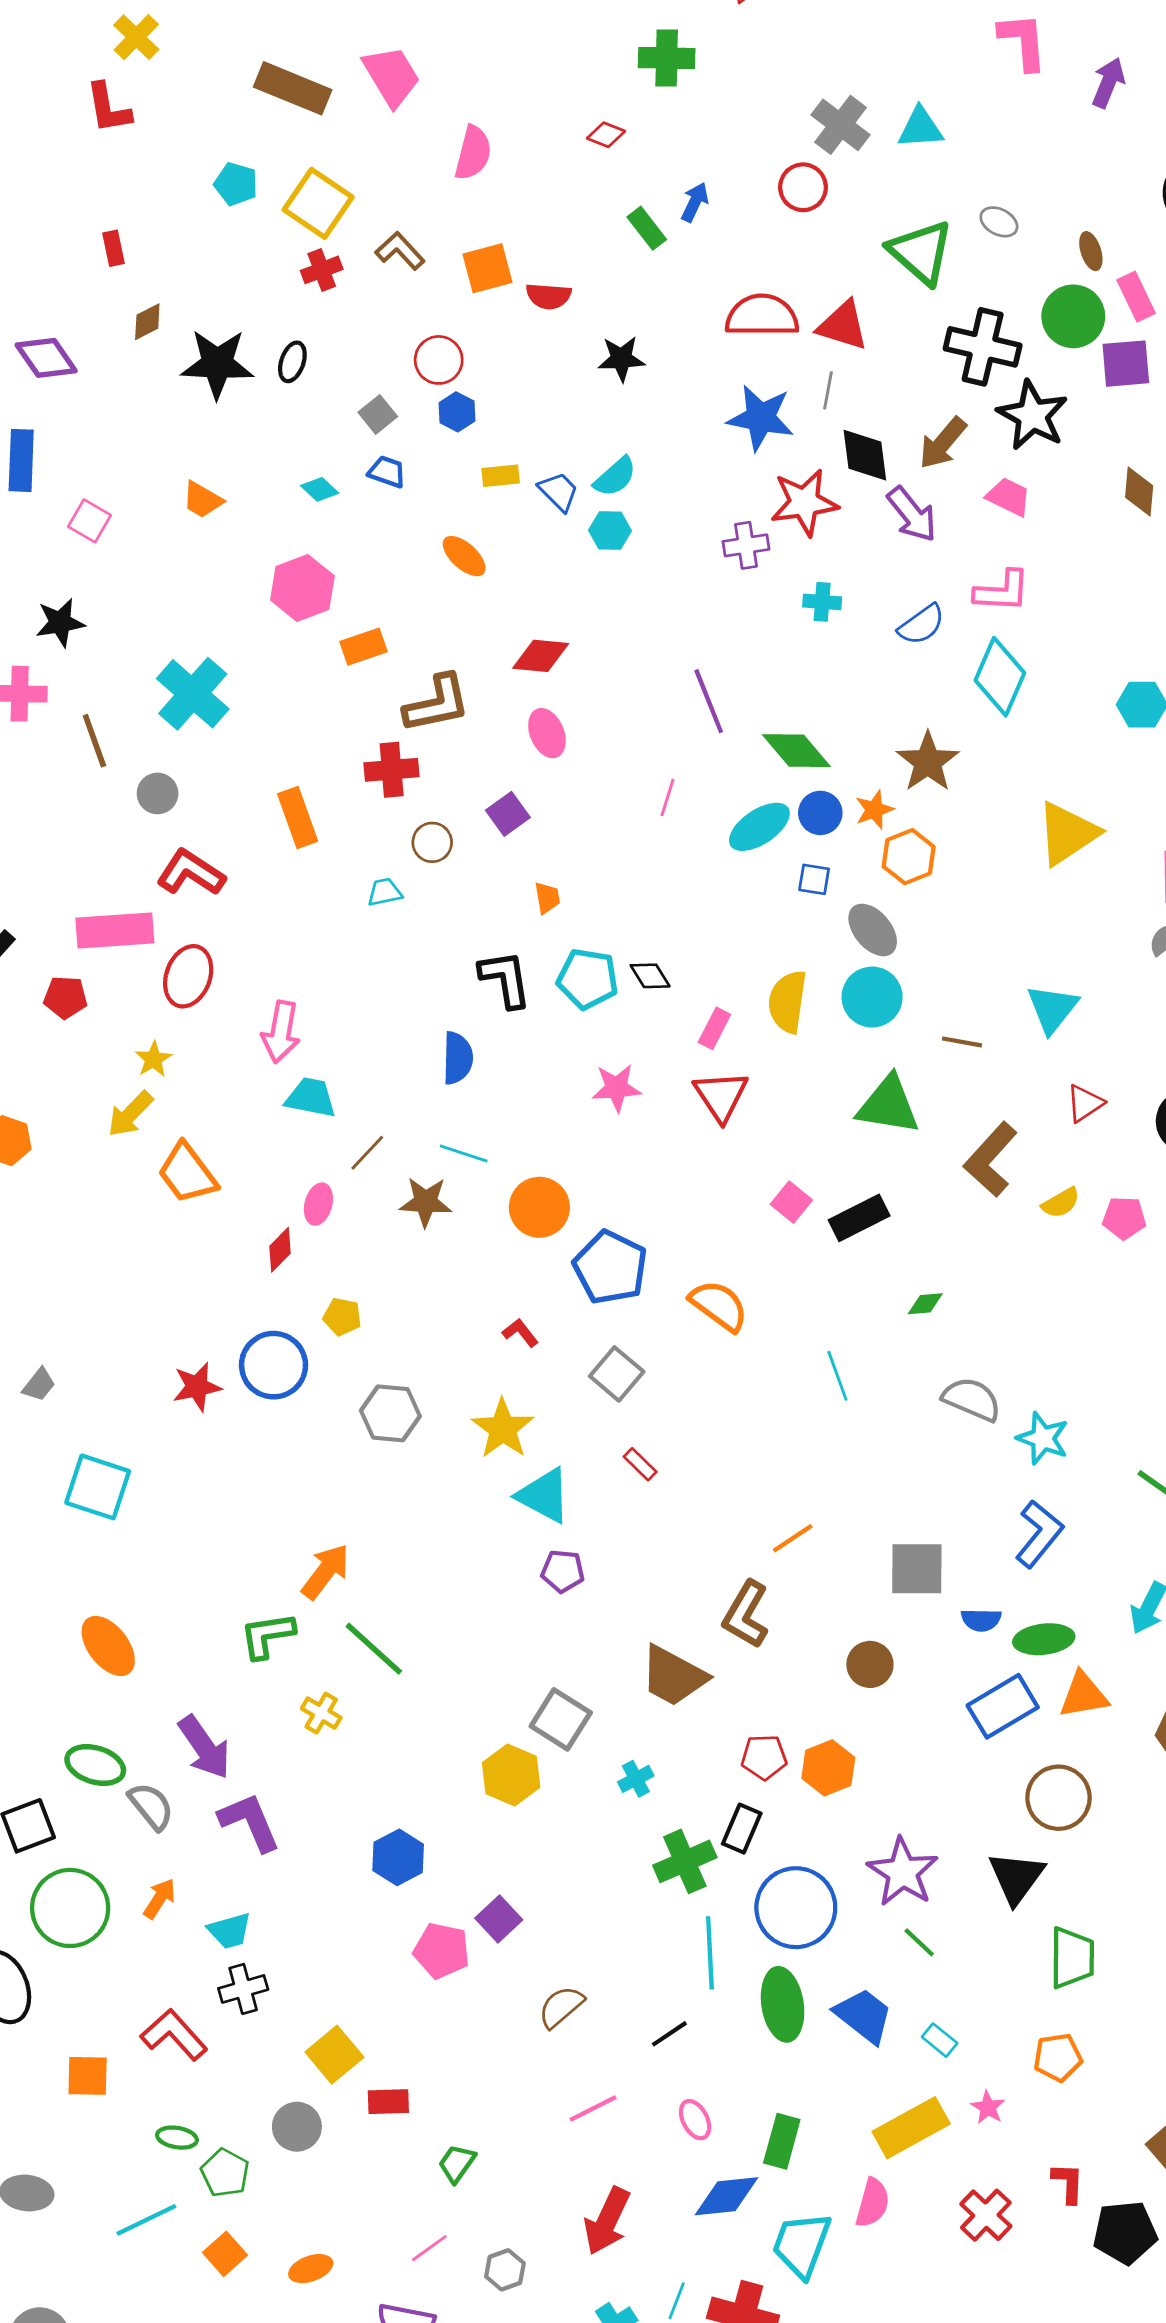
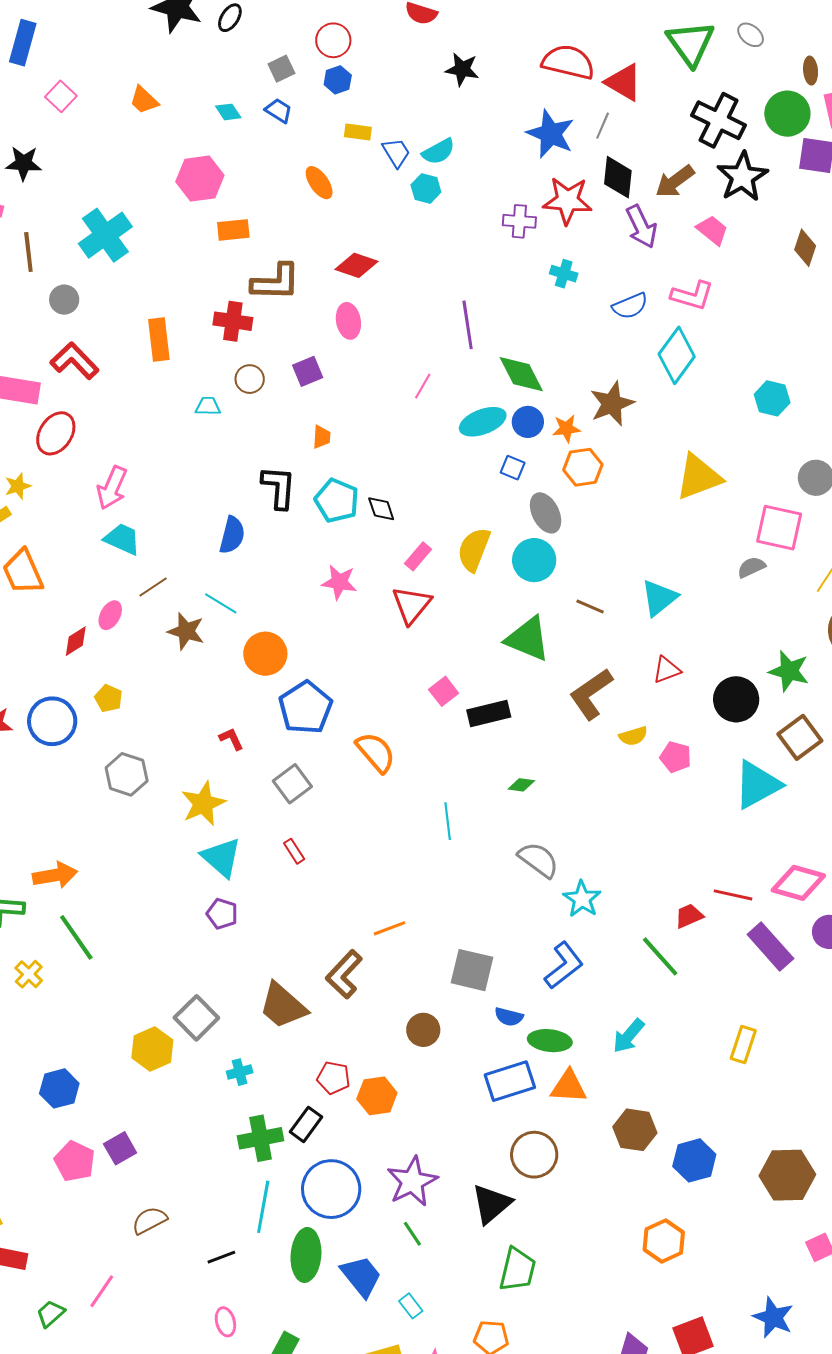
orange arrow: (326, 1572) -> (55, 875), turned 30
pink line: (593, 2108) -> (102, 1291), moved, turned -42

